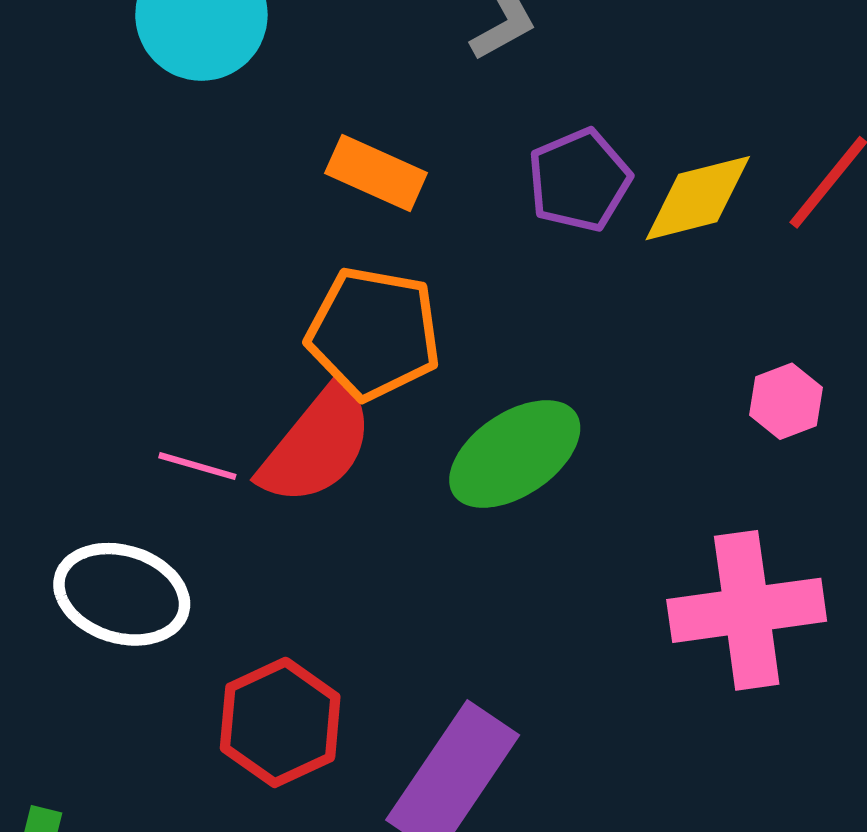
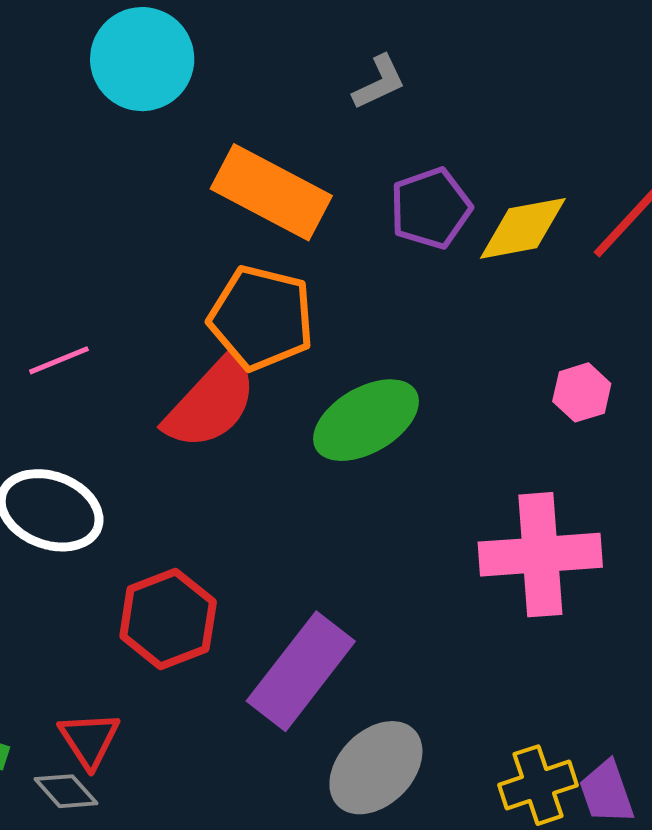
orange rectangle: (376, 173) -> (271, 192), size x1.5
pink line: (197, 466) -> (59, 360), moved, turned -42

